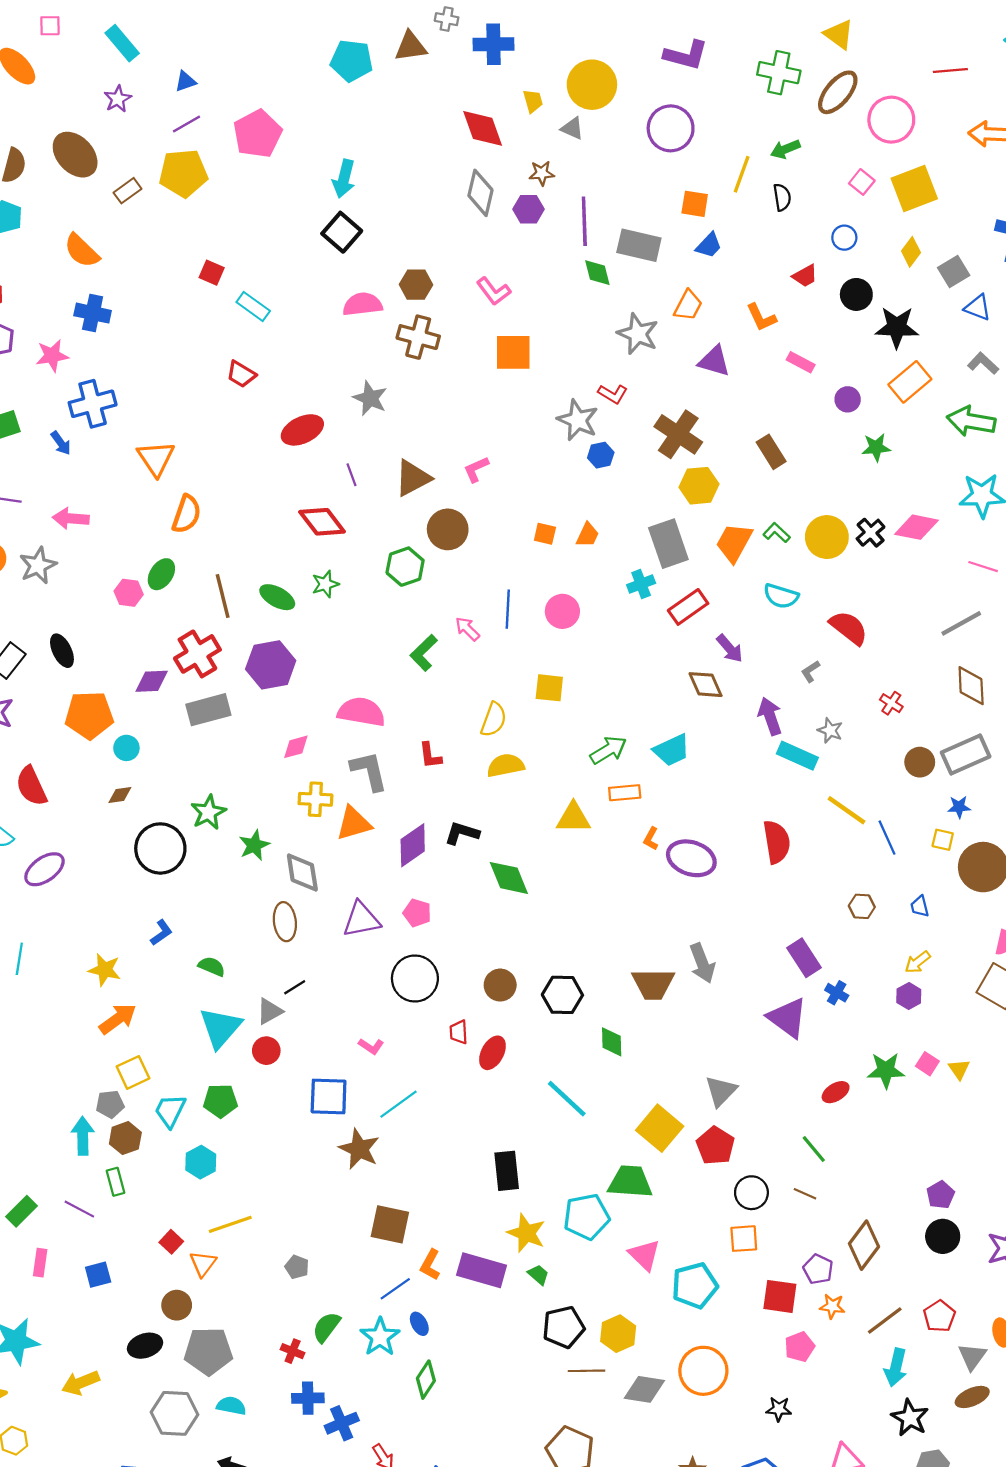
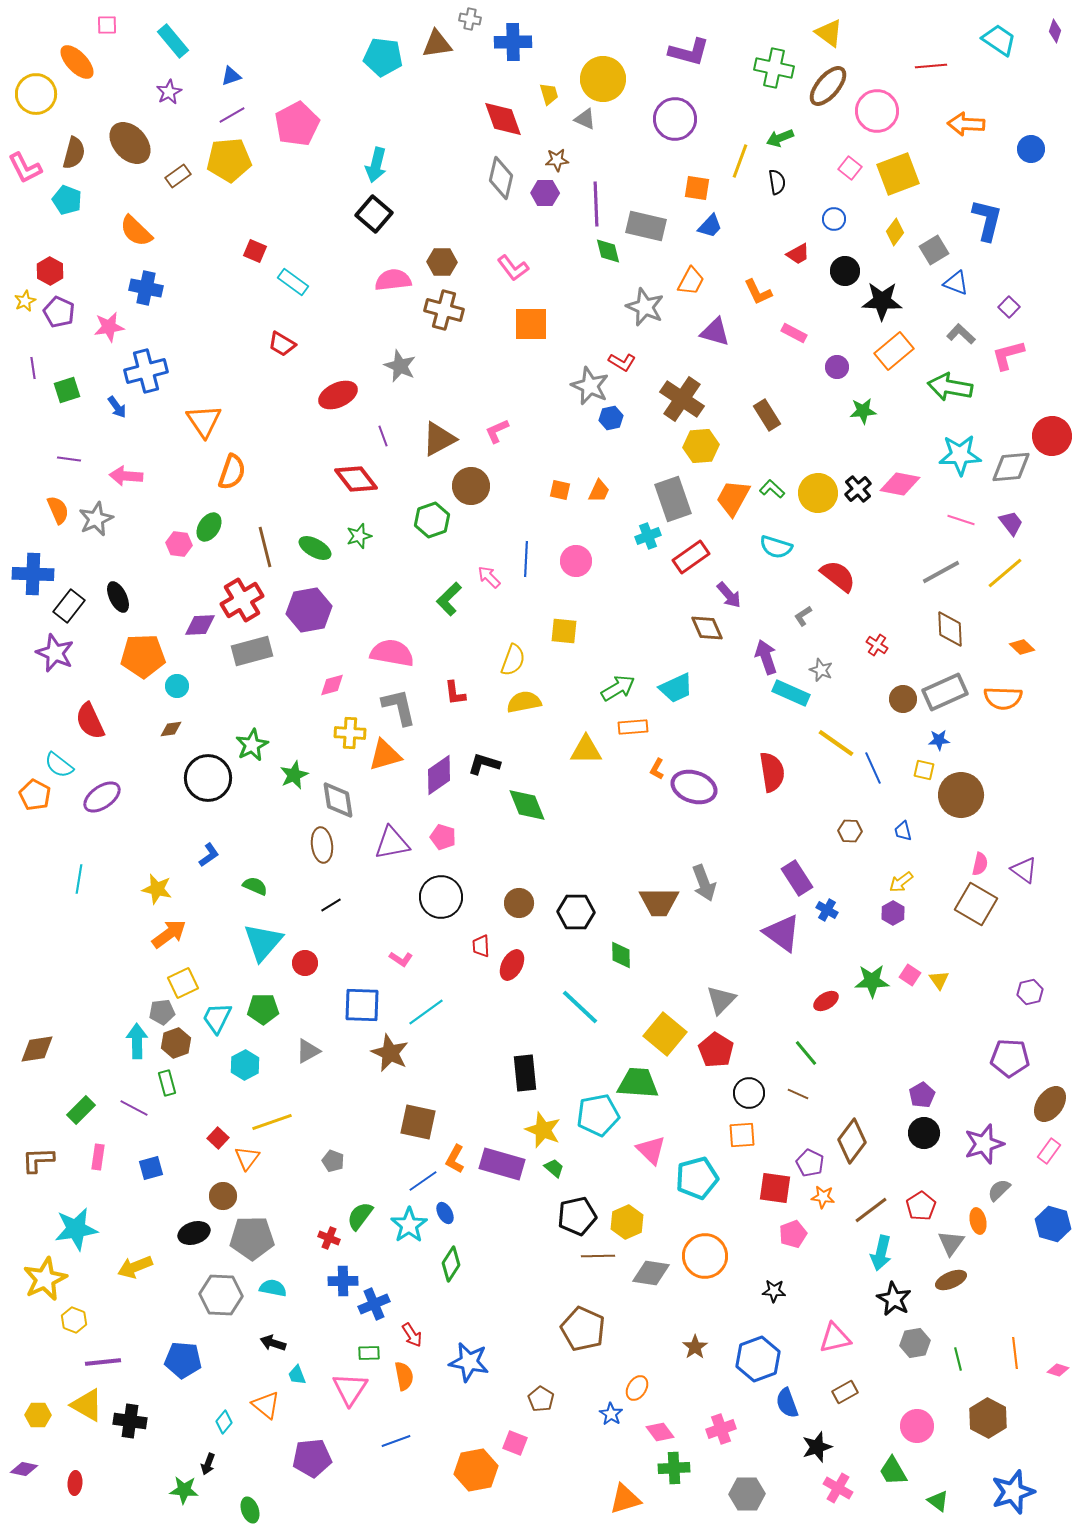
gray triangle: (270, 1011) -> (308, 1051), moved

